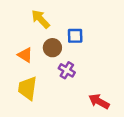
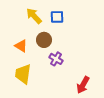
blue square: (75, 36) -> (57, 17), moved
red arrow: (99, 101) -> (83, 85), turned -90

